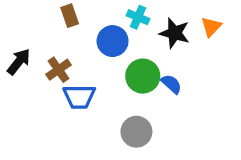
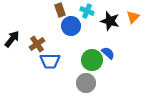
brown rectangle: (70, 16) -> (60, 10), moved
green circle: (143, 76) -> (92, 60), moved

